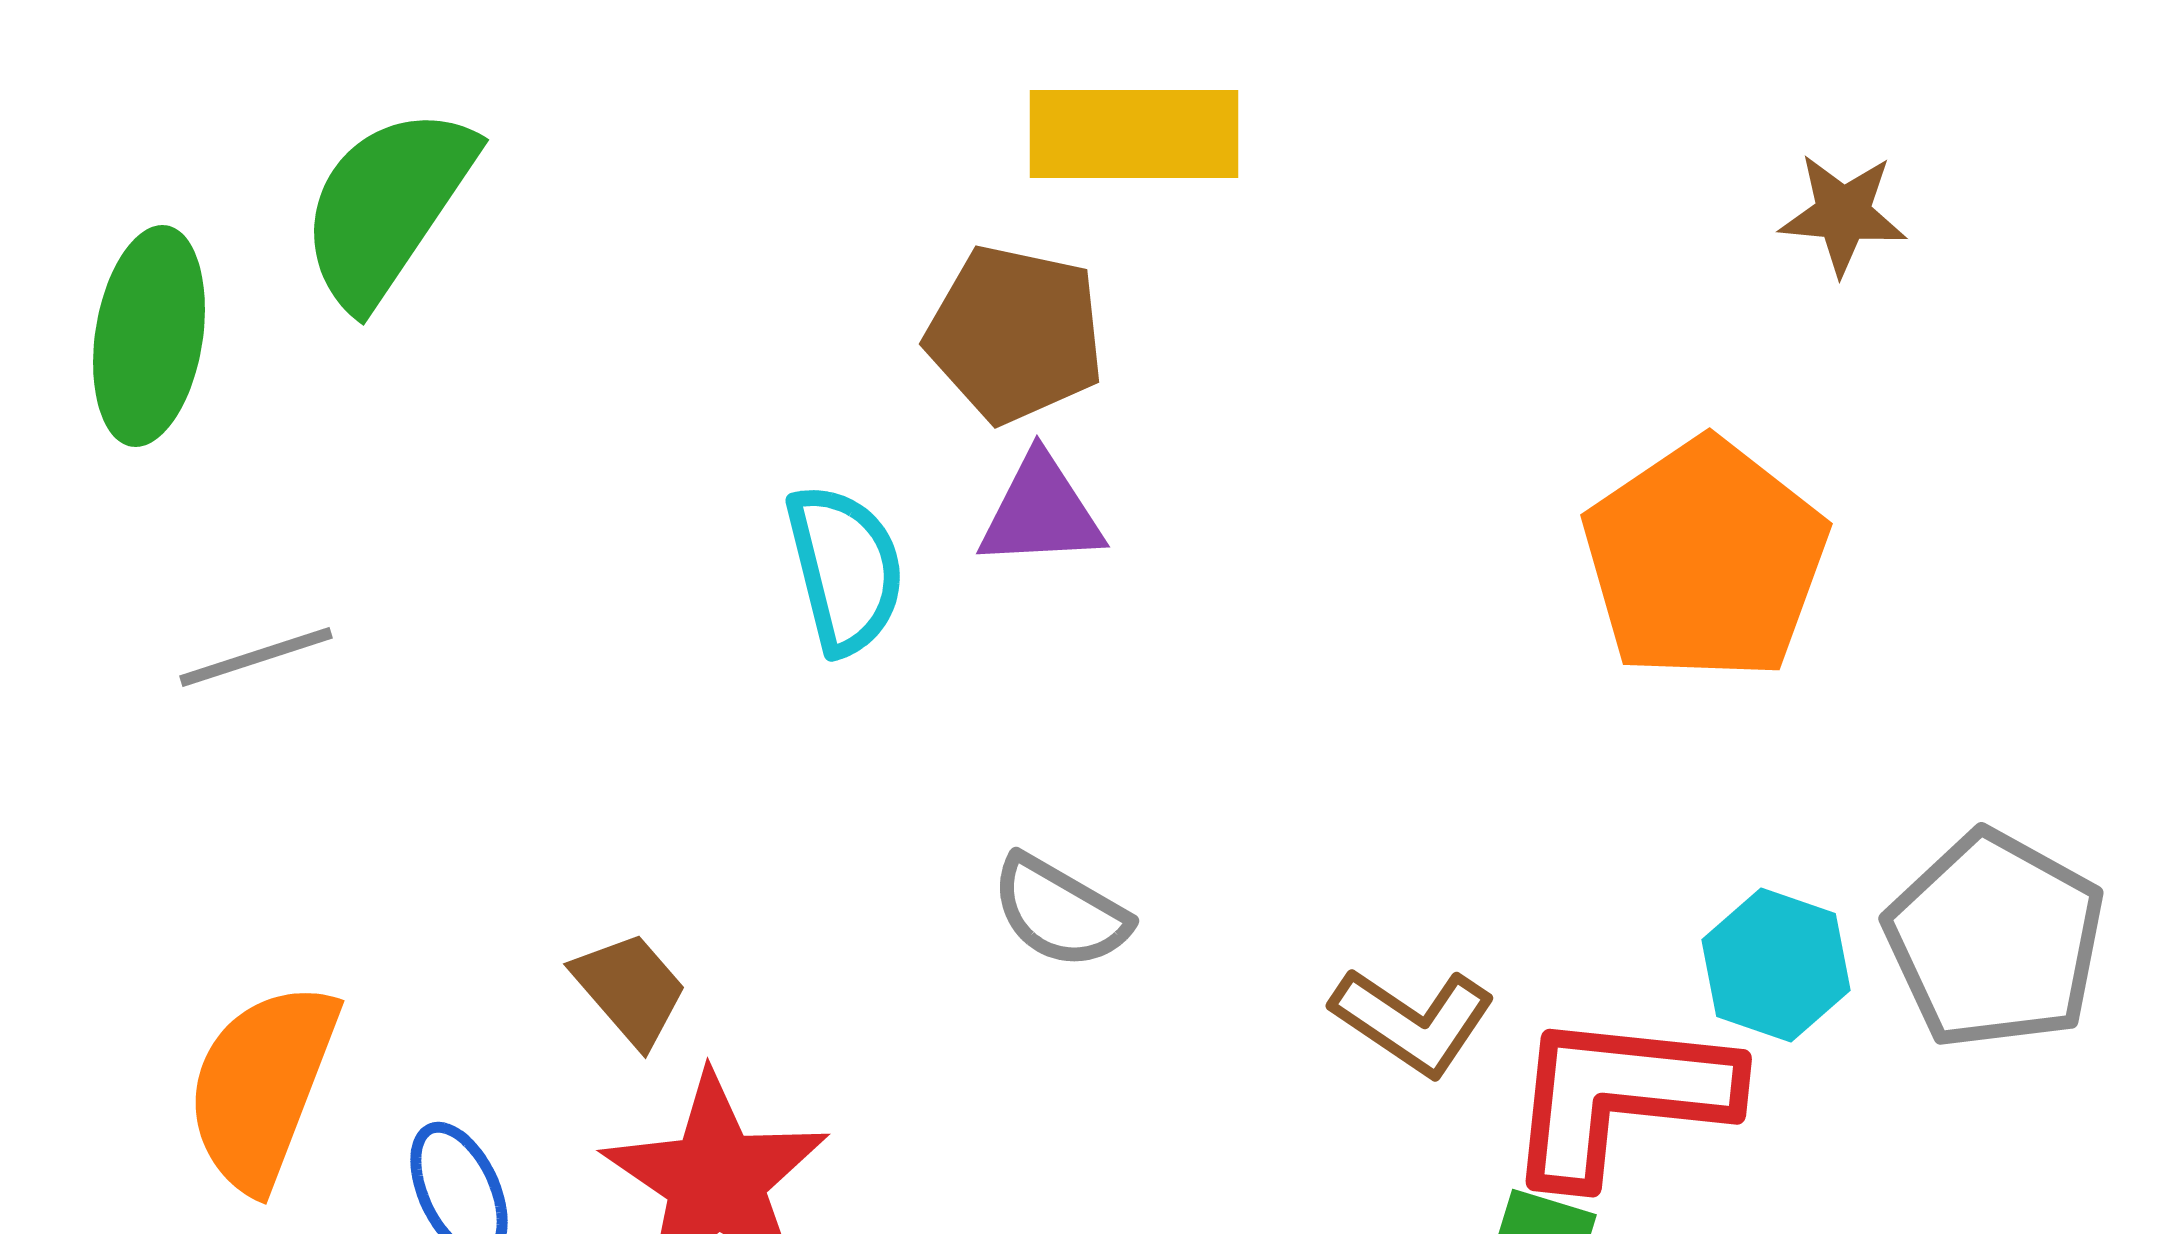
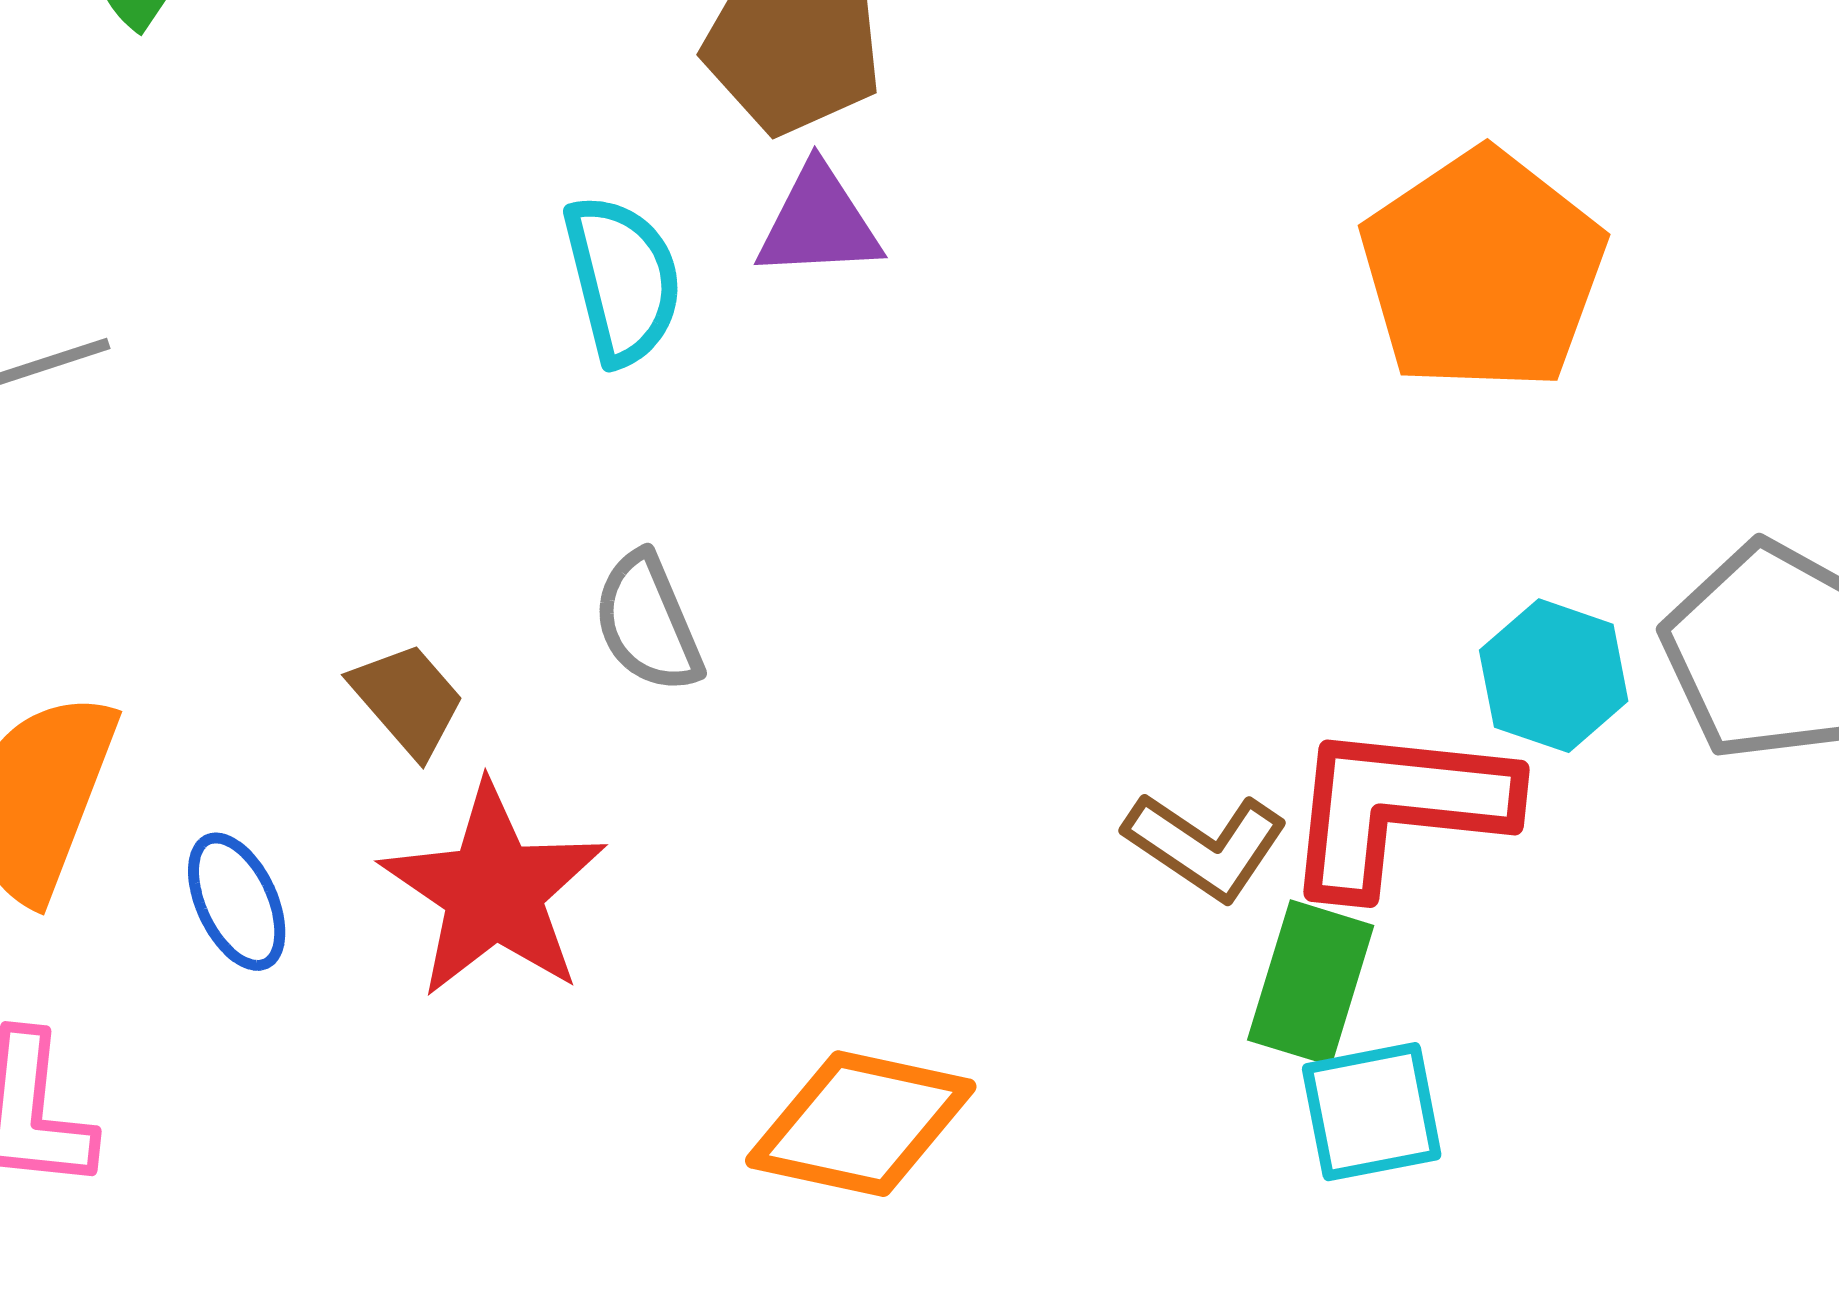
gray semicircle: (1060, 912) -> (648, 623), moved, turned 37
brown L-shape: (1413, 1021) -> (1206, 846), moved

